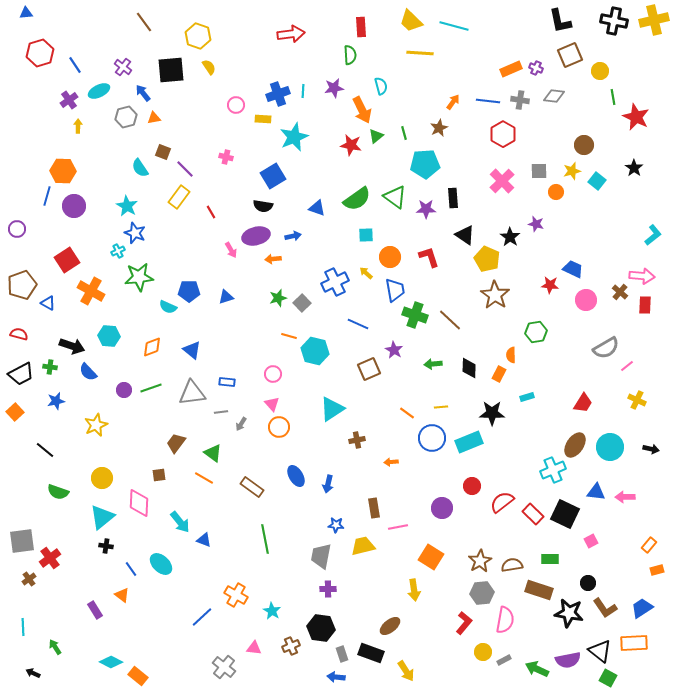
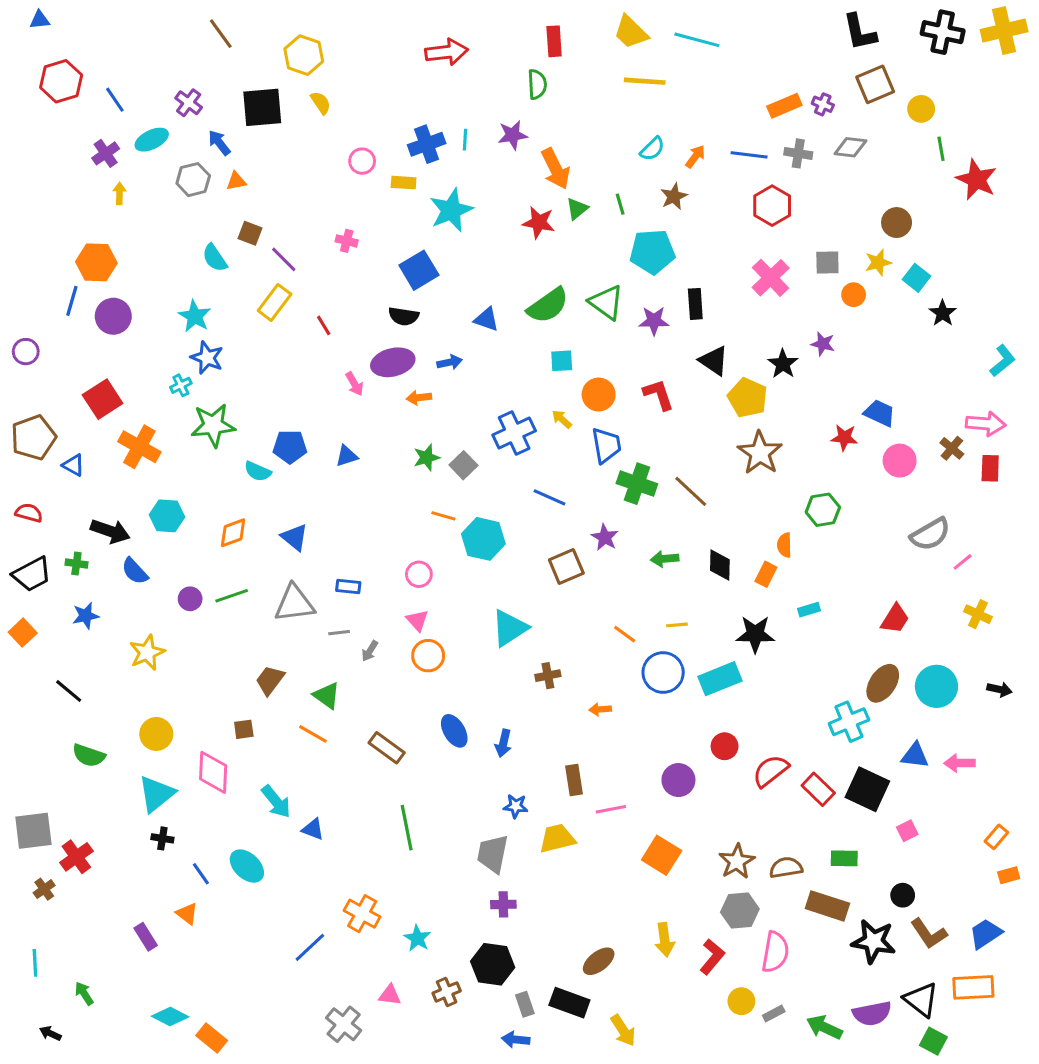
cyan semicircle: (381, 86) -> (652, 149), moved, turned 60
black star: (634, 168) -> (943, 313), moved
yellow arrow: (414, 590) -> (665, 940), moved

